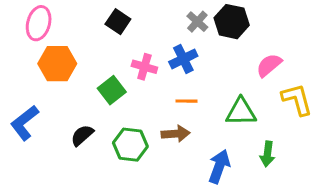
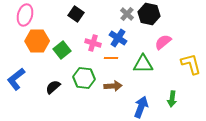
blue cross: (183, 59) -> (118, 38), turned -30
pink semicircle: (269, 65) -> (163, 42), moved
green square: (112, 90) -> (62, 50), moved
orange line: (186, 101) -> (111, 58), moved
green triangle: (241, 112) -> (143, 64), moved
green hexagon: (130, 145) -> (84, 78), moved

